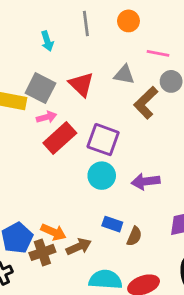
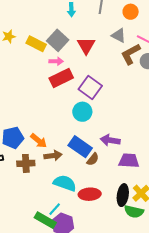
gray triangle: (124, 75) -> (119, 35), moved
brown L-shape: (146, 103) -> (131, 54), moved
purple arrow: (146, 181) -> (110, 140), moved
blue rectangle: (112, 224) -> (80, 147), size x1.6
brown cross: (42, 252) -> (26, 163), moved

